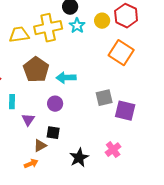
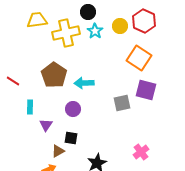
yellow trapezoid: (19, 35) -> (37, 20), moved
purple square: (125, 111) -> (146, 90), moved
pink cross: (113, 150) -> (141, 152), moved

